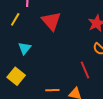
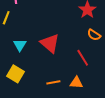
red triangle: (51, 21) -> (50, 43), moved

